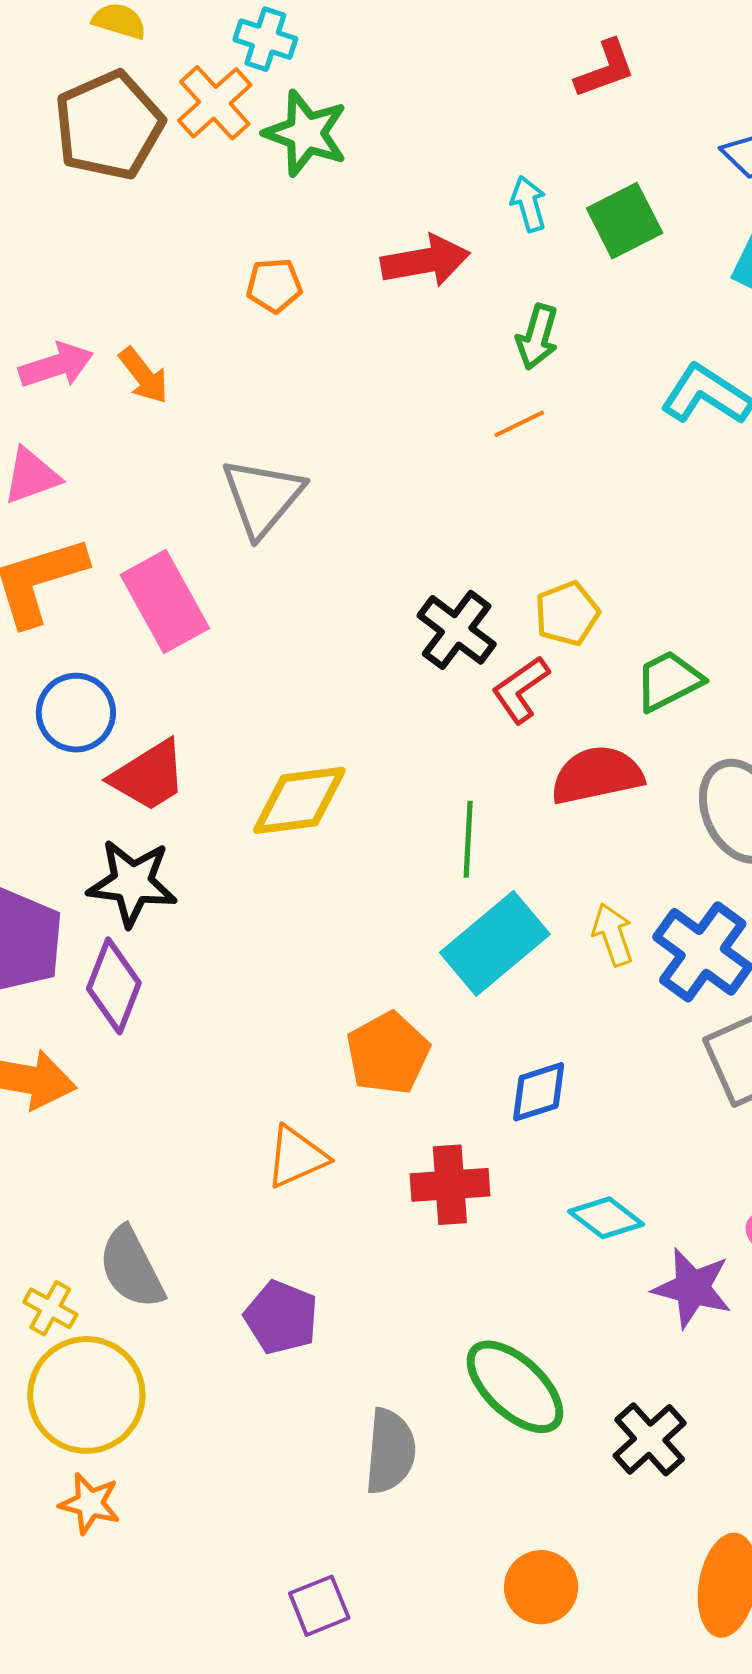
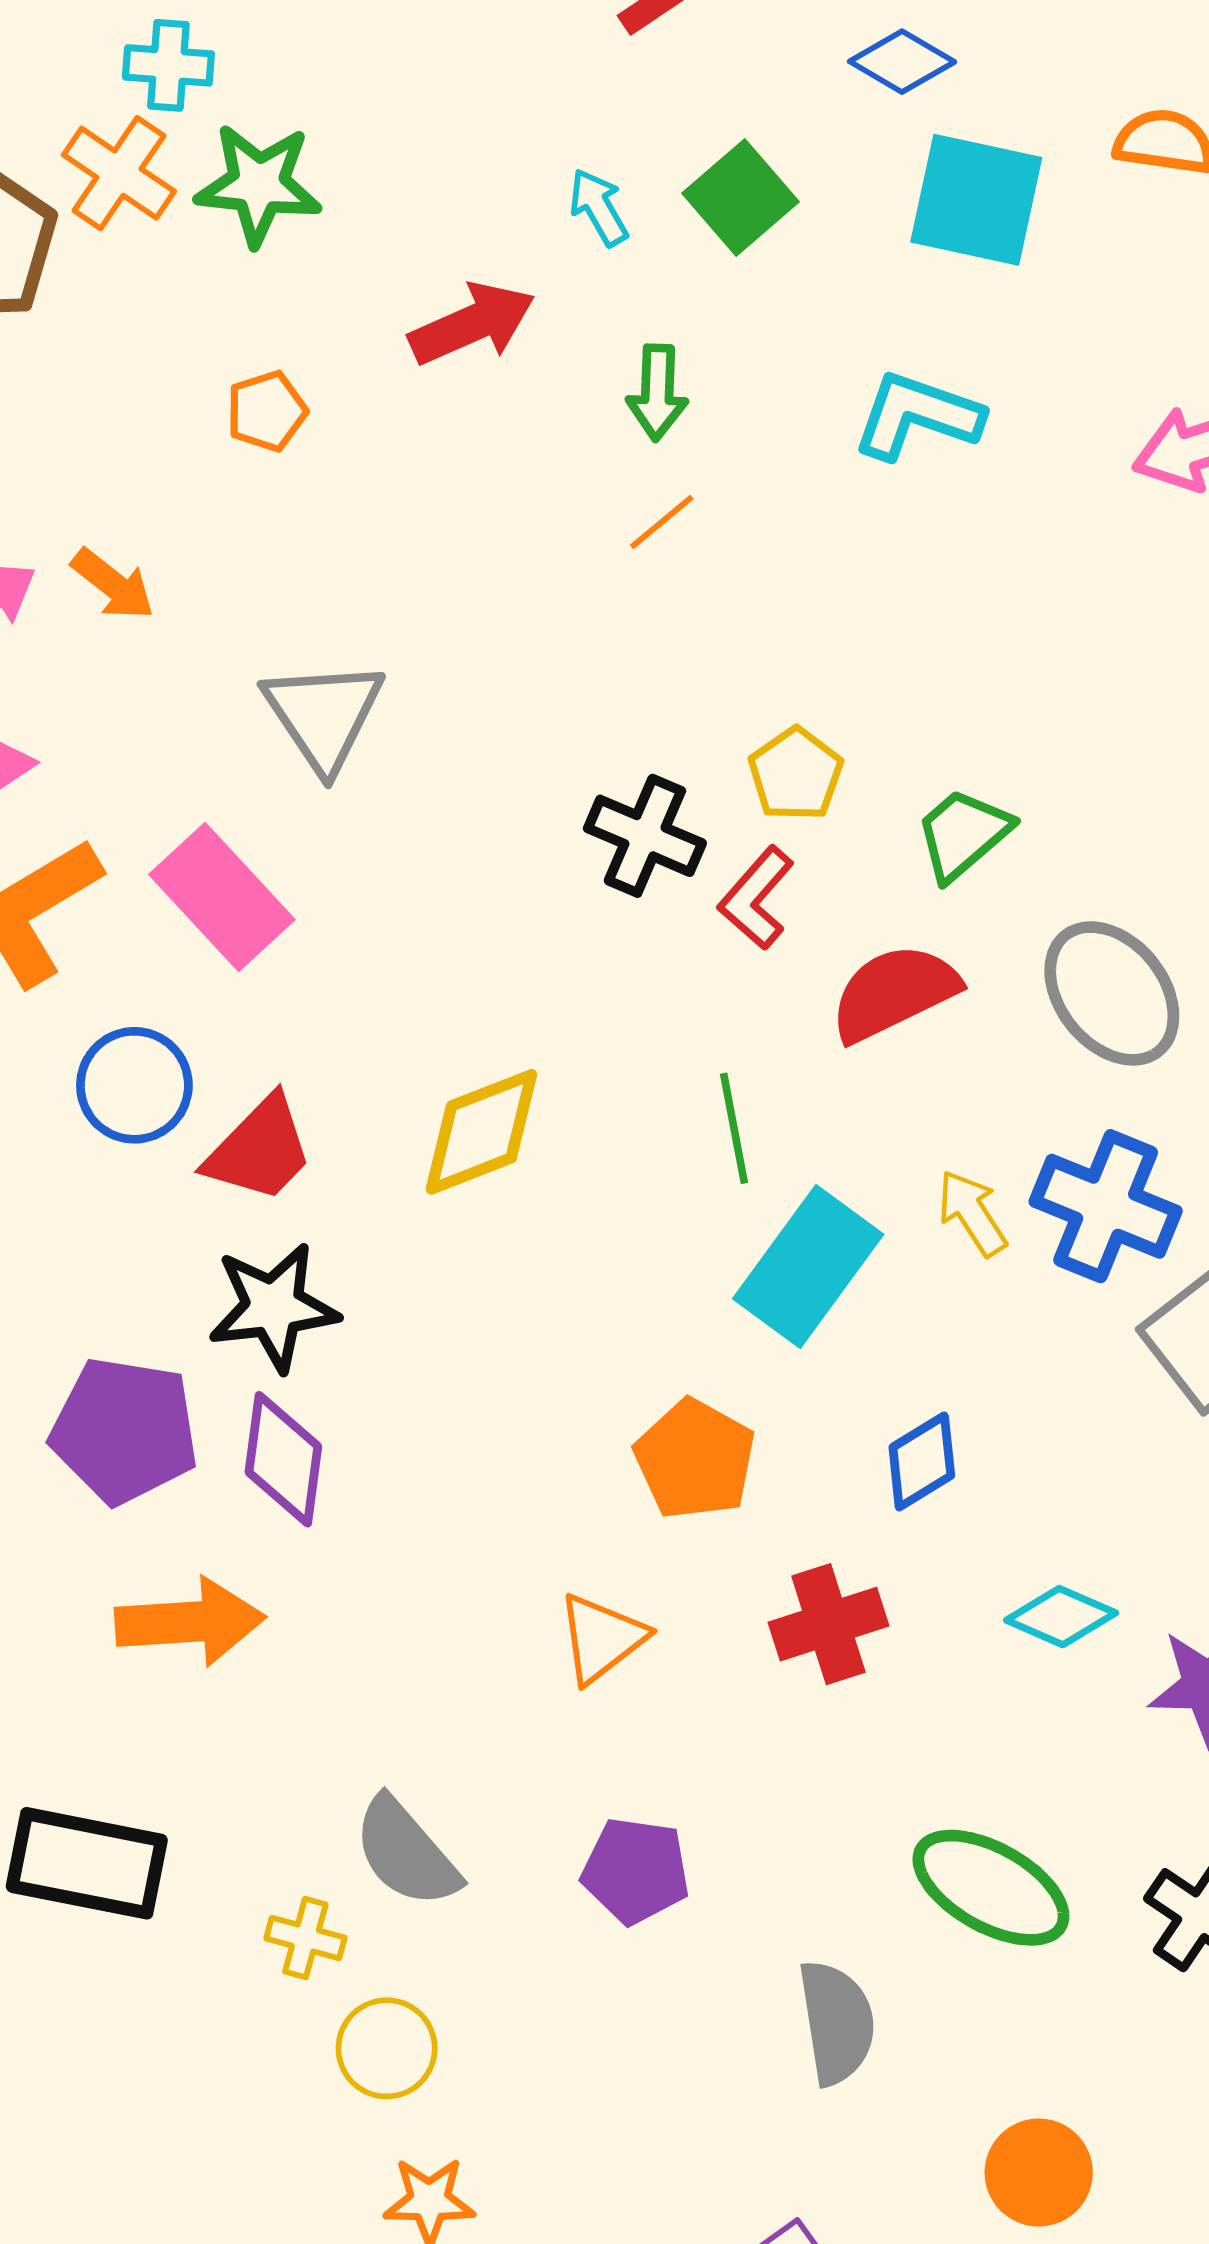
yellow circle: (86, 1395) -> (387, 2048), size x0.6
orange circle: (541, 1587) -> (1039, 2173), moved

